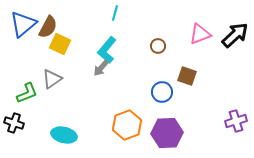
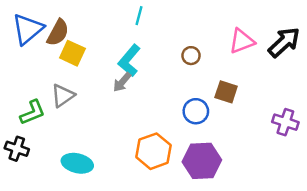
purple cross: (236, 121) -> (285, 122), moved, turned 35

